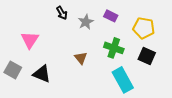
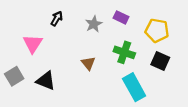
black arrow: (62, 13) -> (57, 19), moved, turned -120
gray square: (13, 70) -> (14, 76), turned 30

